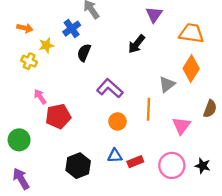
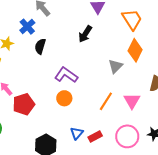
orange trapezoid: (191, 33) -> (132, 19), turned 55
orange line: (148, 109) -> (106, 101), moved, turned 36
orange circle: (117, 121) -> (64, 98), moved
blue triangle: (115, 156) -> (77, 133), turned -40

